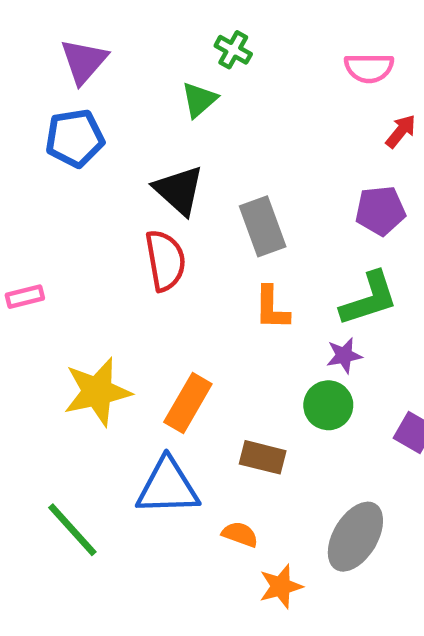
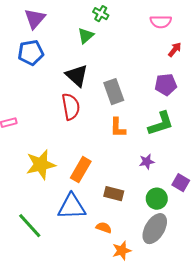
purple star: (344, 355) -> (147, 162), moved
green circle: (328, 405) -> (157, 199), moved

